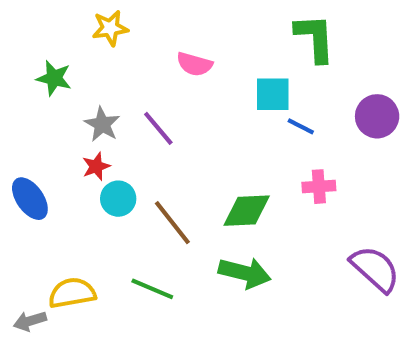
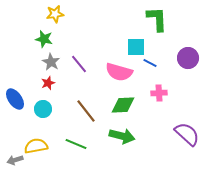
pink semicircle: (194, 64) -> (119, 72), moved, size x1.5
green star: (54, 78) -> (44, 39), moved
cyan circle: (118, 199) -> (43, 109), moved

